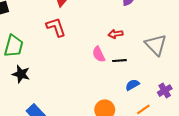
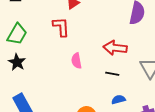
red arrow: (116, 34) -> (115, 48), size x1.6
pink semicircle: (99, 54) -> (76, 61), moved

